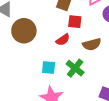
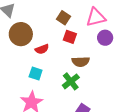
red semicircle: (63, 40) -> (42, 49), moved
green cross: (75, 68) -> (71, 81), moved

